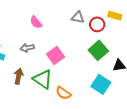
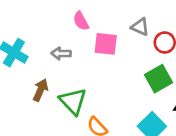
pink square: (56, 55) -> (106, 44), moved, turned 30

